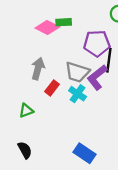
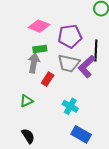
green rectangle: (64, 22) -> (40, 49), moved
purple pentagon: (97, 43) -> (70, 36), moved
cyan cross: (78, 94) -> (70, 106), moved

